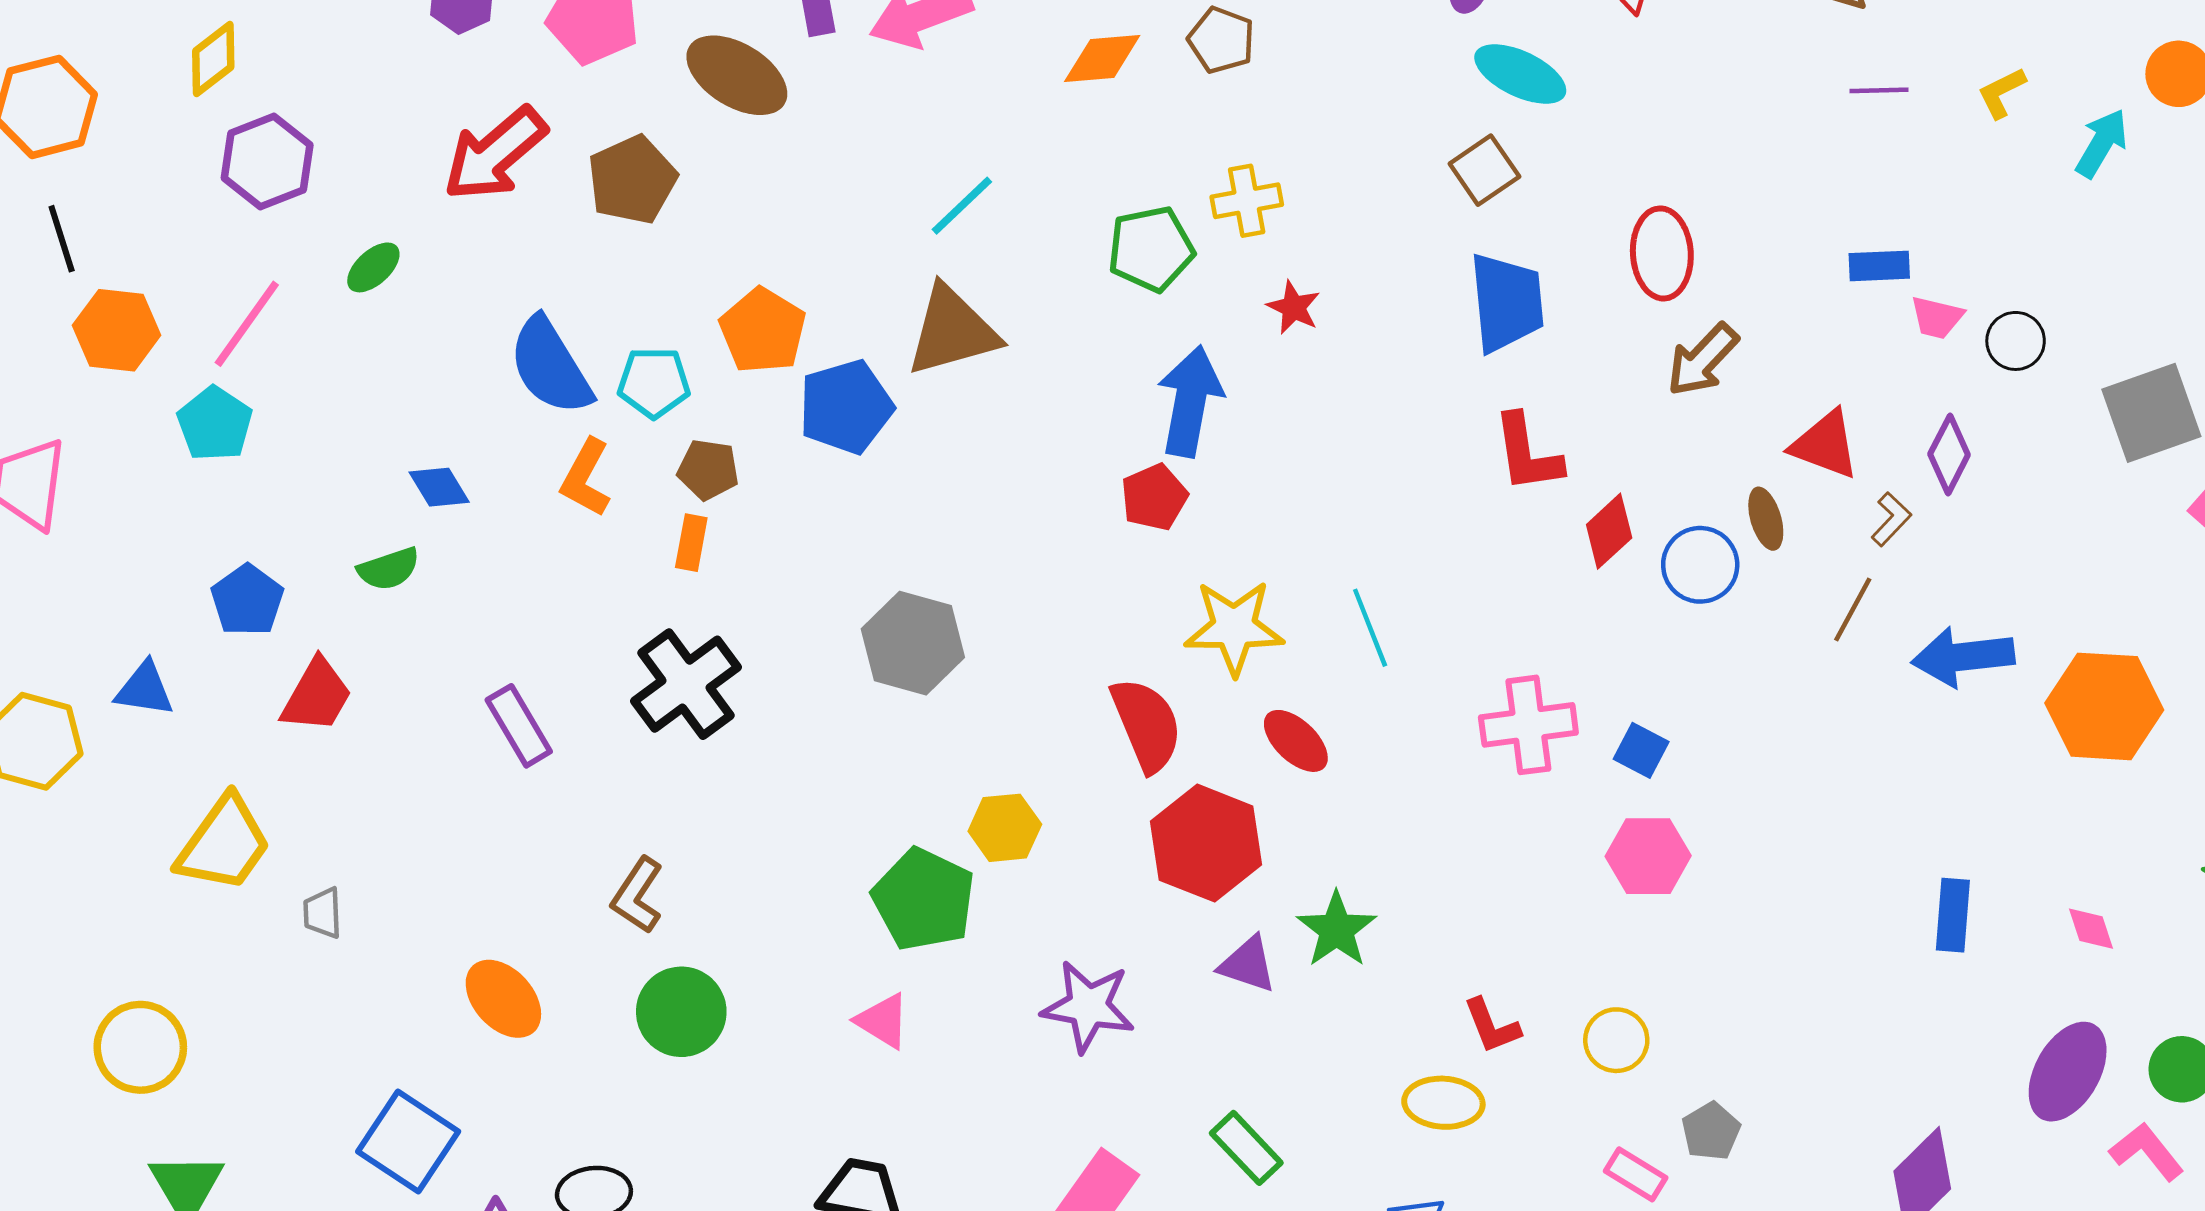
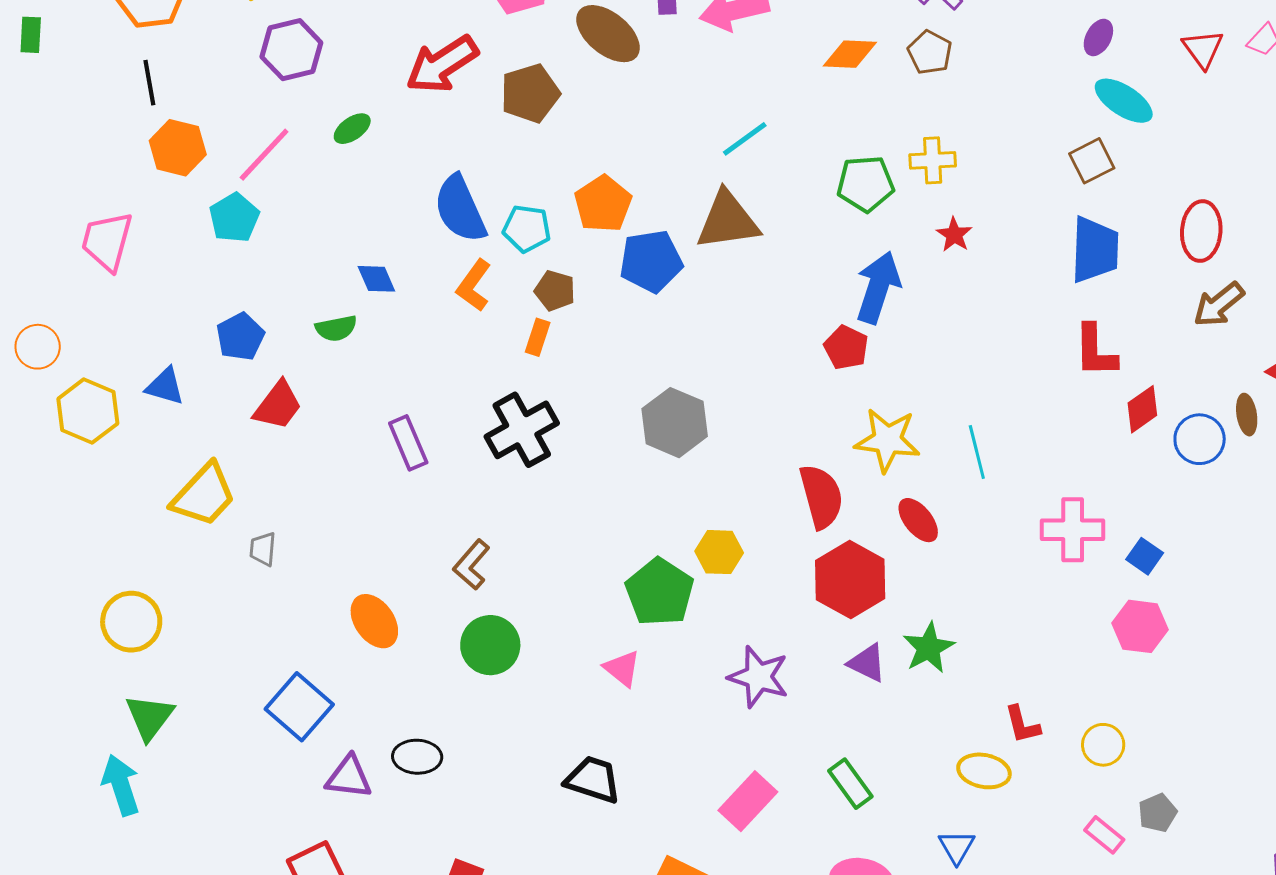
red pentagon: (1154, 497) -> (846, 348), turned -30

